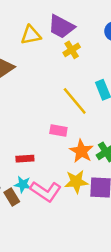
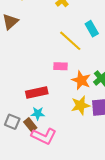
red rectangle: (25, 159) -> (37, 92), size x1.5
pink L-shape: (46, 191) -> (44, 136), moved

